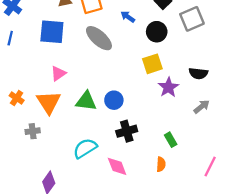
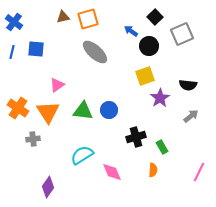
blue arrow: (128, 17) -> (131, 31), moved
blue square: (52, 32) -> (36, 49), moved, size x0.7
orange cross: (17, 98) -> (18, 108), size x1.5
black cross: (127, 131) -> (136, 137), moved

